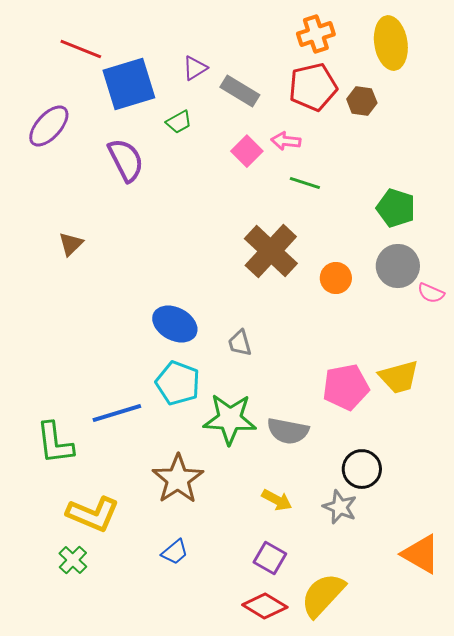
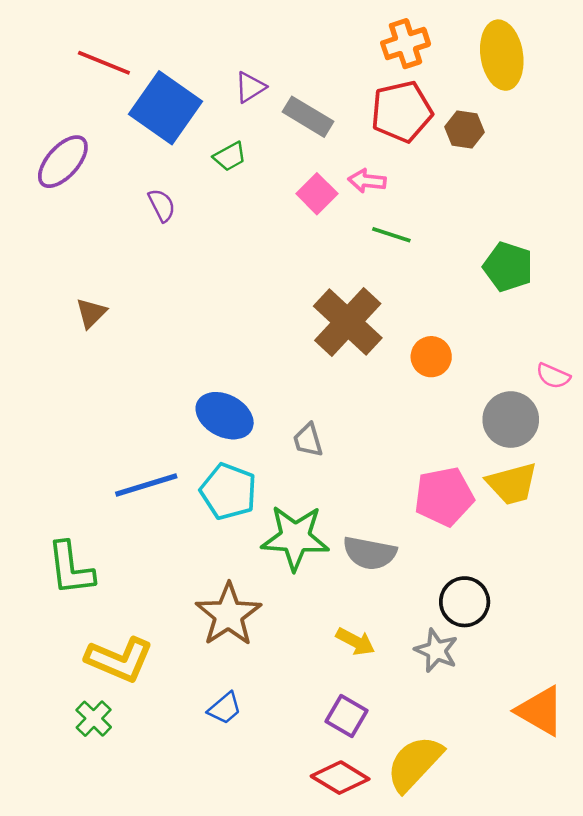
blue square: (129, 84) -> (166, 108), turned -38
purple semicircle: (126, 160) -> (162, 205), size x0.6
gray circle: (398, 266) -> (511, 420), moved
blue line: (117, 413) -> (146, 485), moved

